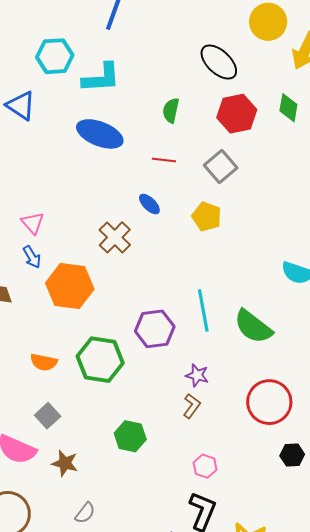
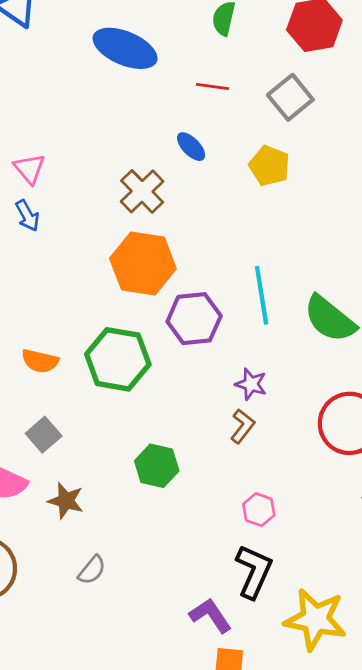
orange hexagon: (70, 286) -> (143, 264), moved

